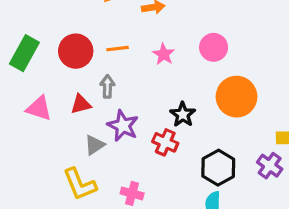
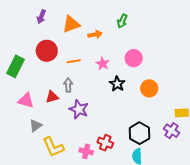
red circle: (76, 51) -> (47, 51), moved
orange circle: (237, 97) -> (149, 88), size x0.7
black star: (183, 115) -> (117, 84), moved
red cross: (165, 142) -> (105, 143), moved
gray triangle: (95, 145) -> (36, 126), moved

